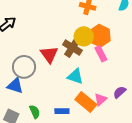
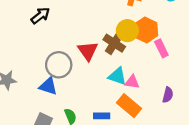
pink rectangle: (101, 54) -> (161, 48), moved
purple semicircle: (120, 92) -> (168, 95), turned 144
pink triangle: (101, 99) -> (132, 82), moved, turned 48

